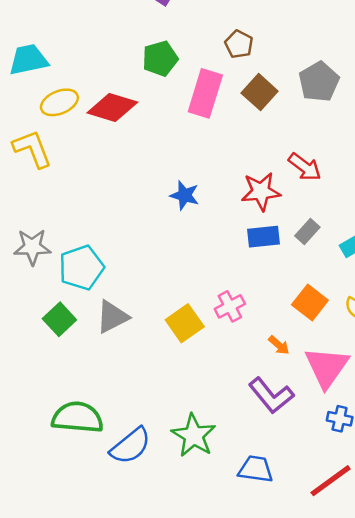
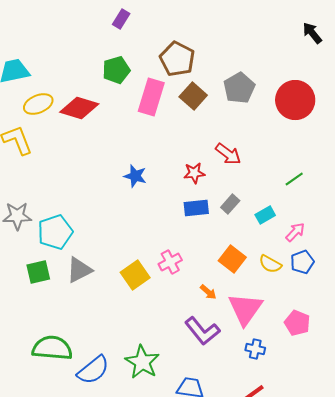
brown pentagon: (239, 44) -> (177, 59), size x1.6
red star: (261, 191) -> (194, 173), size x0.7
green square: (59, 319) -> (38, 272), turned 30

